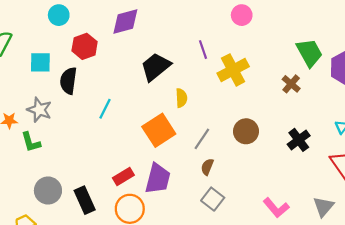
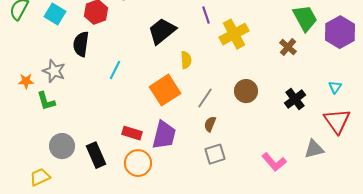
cyan square: (40, 62) -> (55, 14), moved, turned 30
red rectangle: (123, 177) -> (132, 133), turned 48
gray square: (213, 199) -> (215, 154), turned 35
gray triangle: (323, 207) -> (314, 149), moved, turned 35

